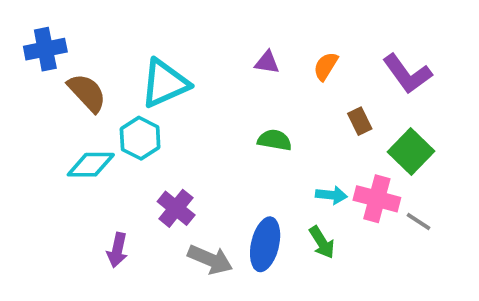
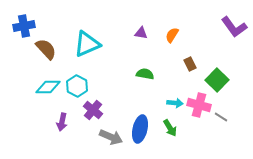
purple L-shape: (407, 74) -> (234, 27), moved
cyan hexagon: (140, 138) -> (77, 86), moved
purple arrow: (117, 250) -> (62, 122), moved

